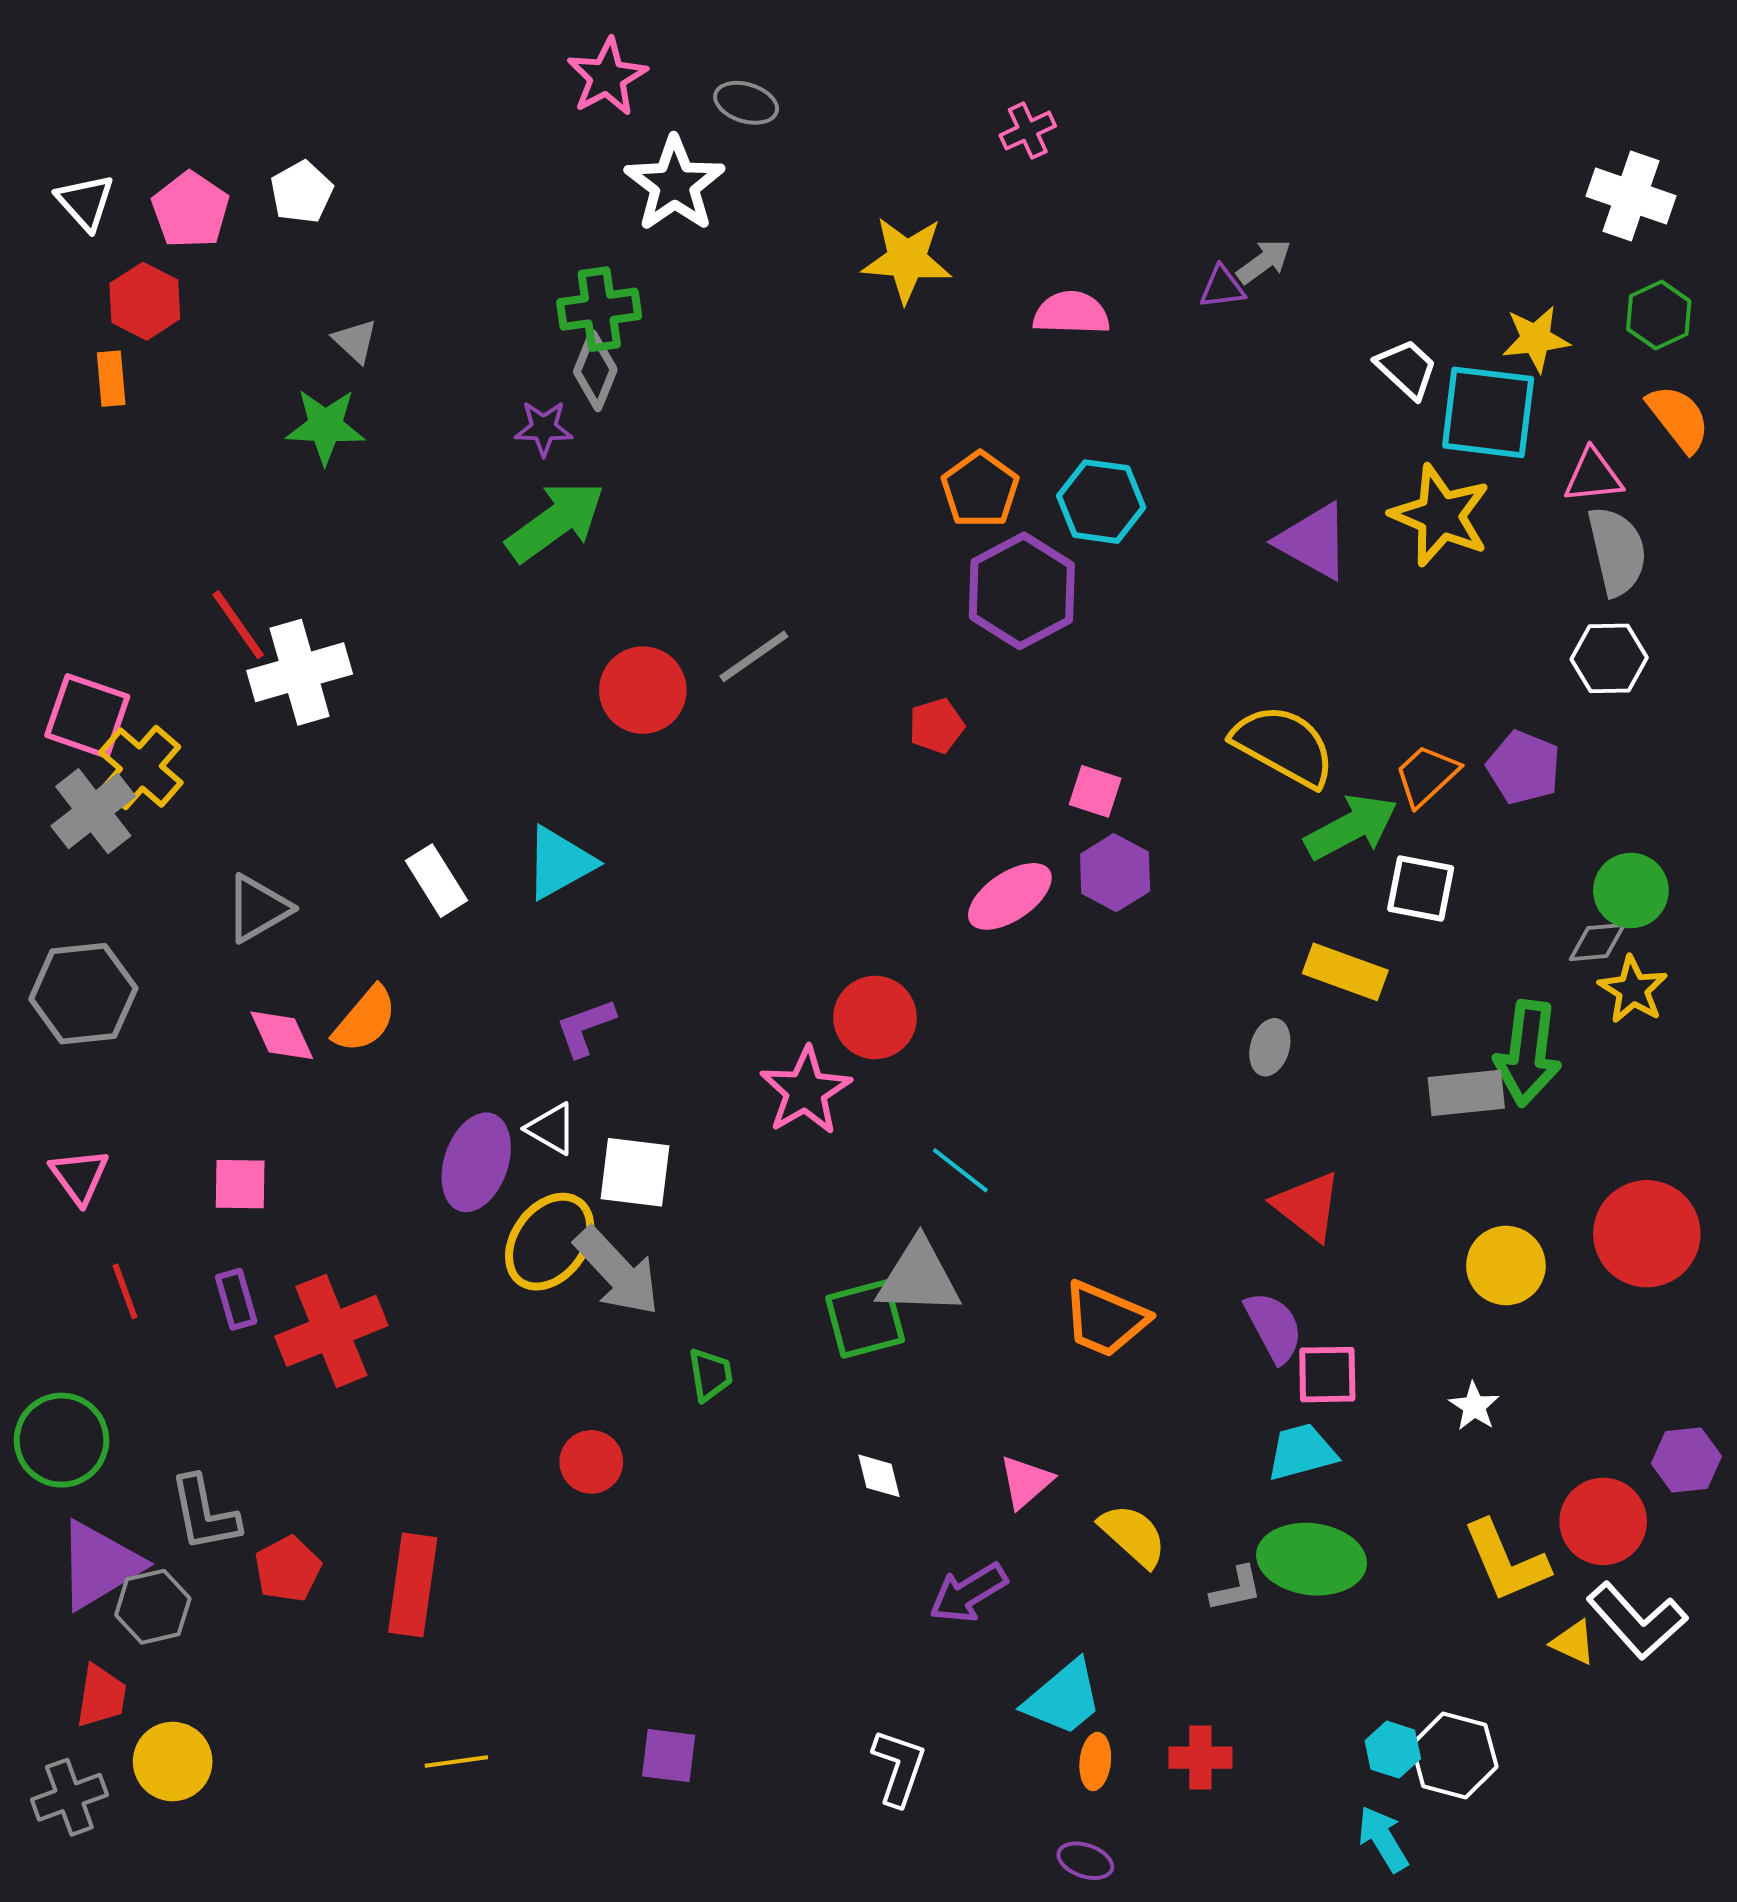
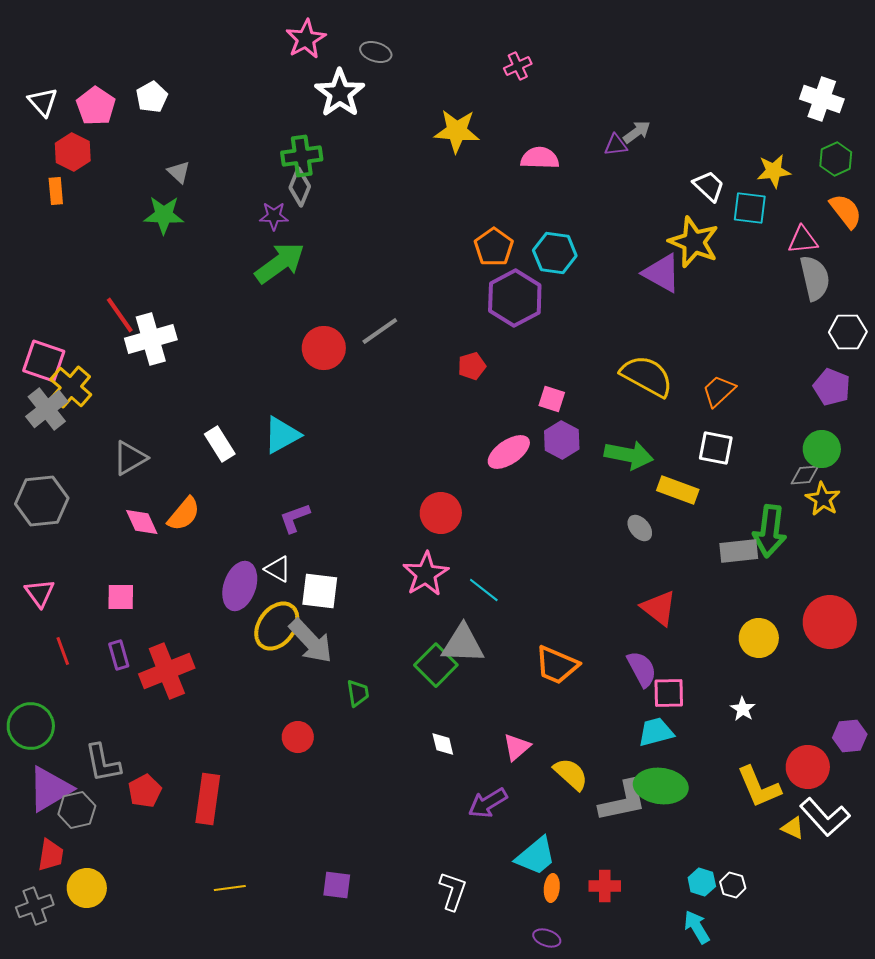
cyan square: (1488, 412) -> (750, 208), size x0.7
yellow star: (1440, 515) -> (694, 242), moved
white hexagon: (1609, 658) -> (848, 332), moved
purple pentagon: (1524, 767) -> (832, 387), moved
green arrow: (1351, 827) -> (629, 455), moved, turned 39
gray ellipse: (1270, 1047) -> (640, 528), turned -56
pink star: (806, 1091) -> (426, 574), moved
green square: (865, 1319) -> (436, 665), turned -30
gray L-shape: (1236, 1589) -> (623, 801), size x1.8
white hexagon: (1454, 1756) -> (733, 885), size x0.6

